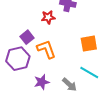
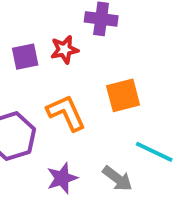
purple square: (27, 37) -> (25, 57), moved, turned 32
orange square: (89, 44) -> (123, 95), moved

